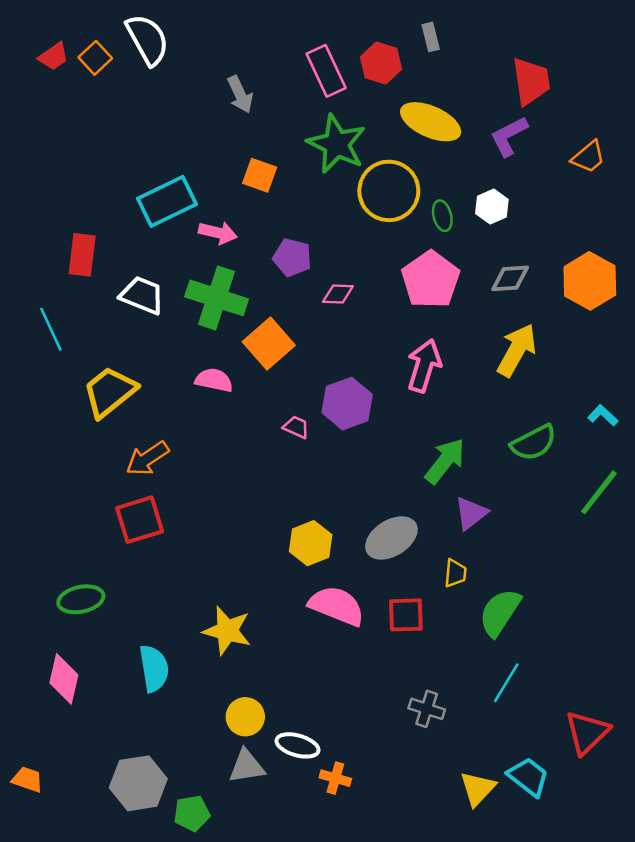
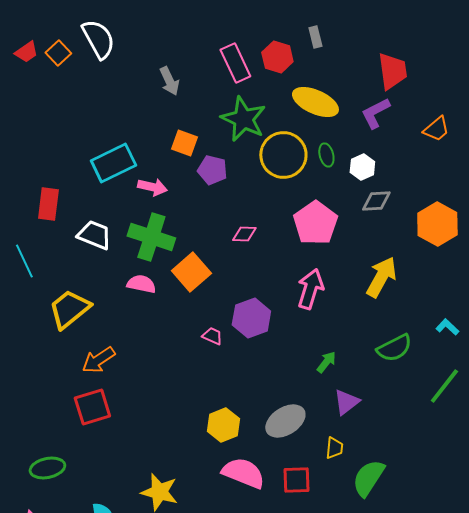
green ellipse: (442, 216) -> (326, 155), moved
purple pentagon: (292, 257) -> (212, 170), moved
gray diamond: (510, 278) -> (376, 201), moved
pink semicircle: (214, 380) -> (141, 284), moved
green arrow: (445, 461) -> (326, 362), size x0.6

